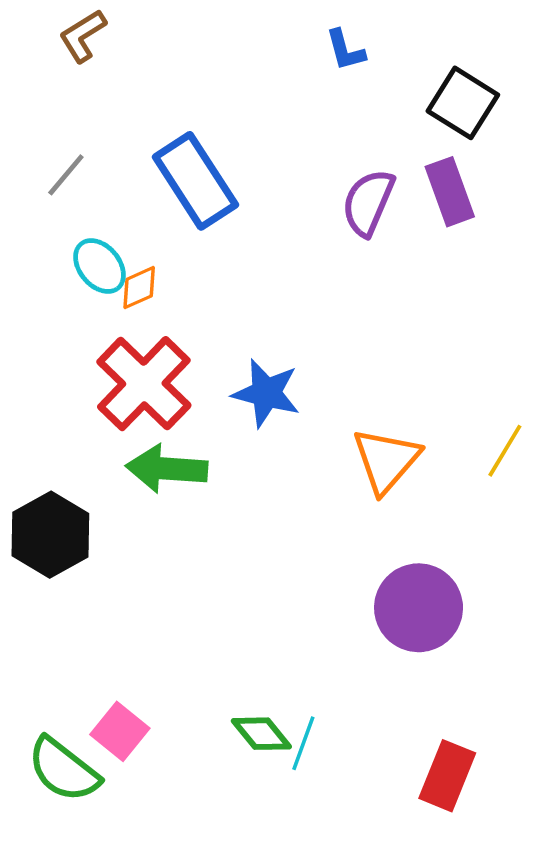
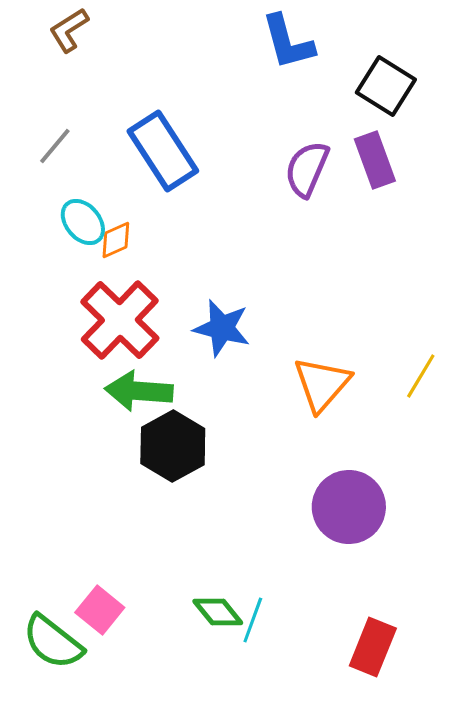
blue L-shape: (345, 50) -> (288, 42), size x1.6
black hexagon: (50, 535) -> (173, 446), moved

